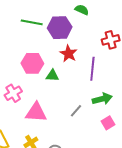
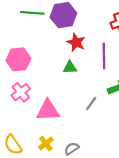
pink hexagon: (32, 63) -> (18, 59), moved
green triangle: (52, 76) -> (70, 67), moved

